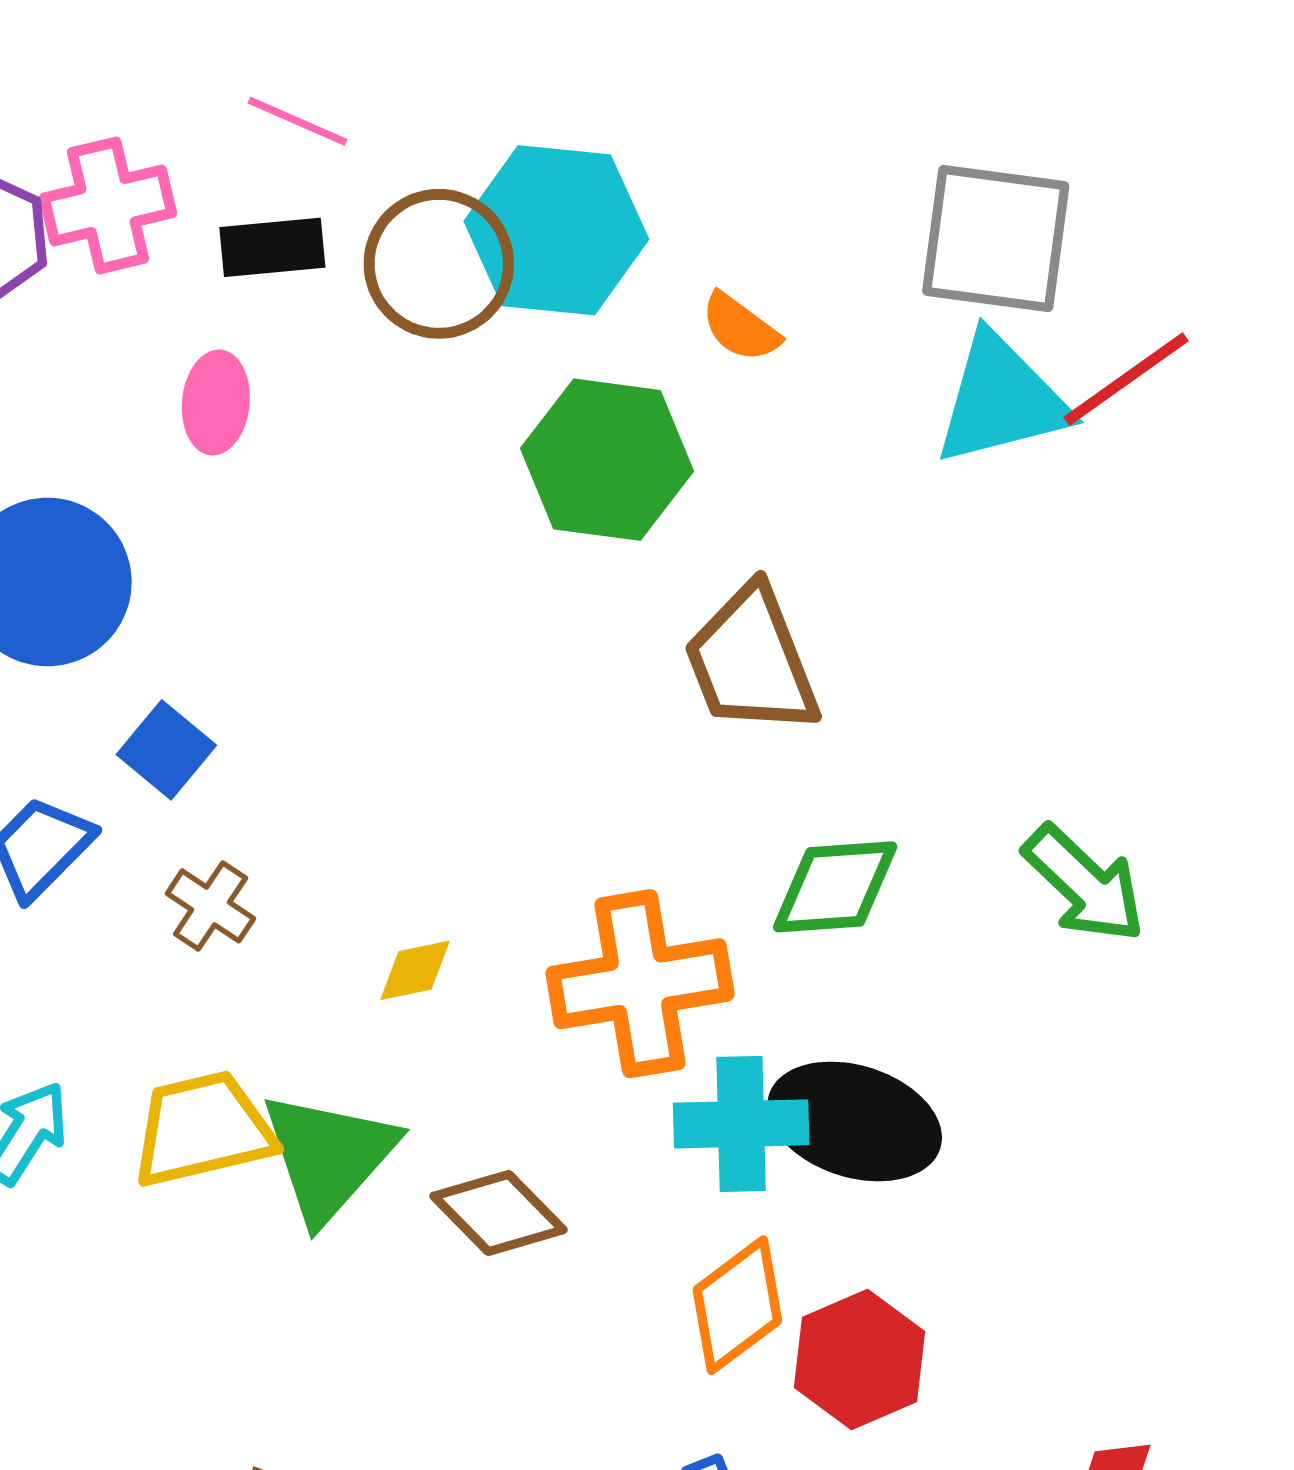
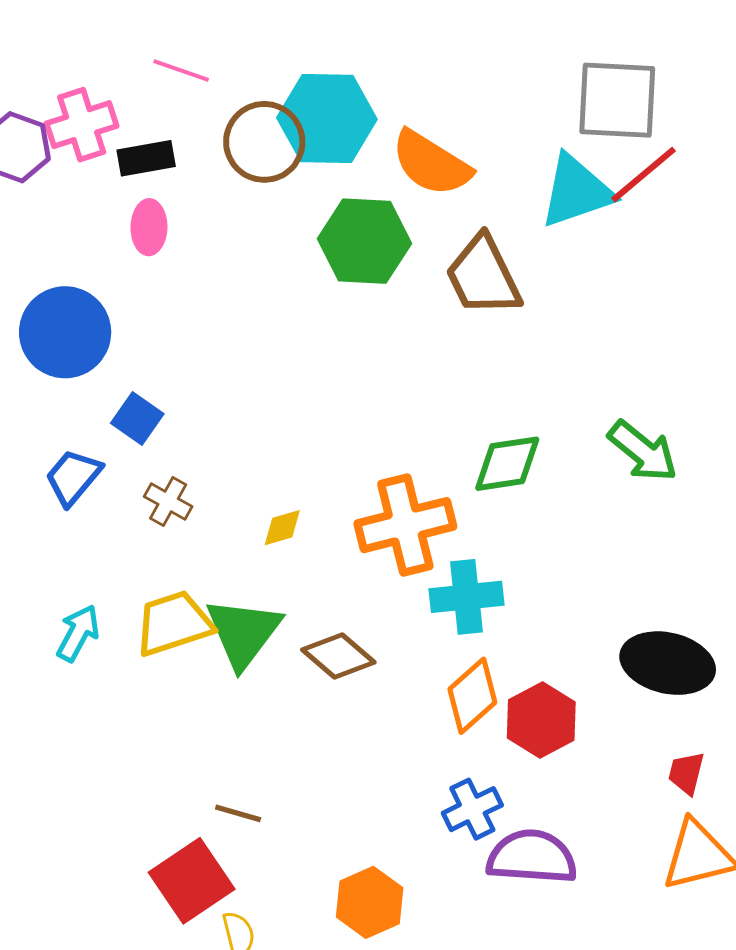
gray square: (996, 239) -> (617, 100), moved
black rectangle: (272, 247) -> (146, 158), moved
orange semicircle: (740, 327) -> (431, 163), size x1.8
brown trapezoid: (751, 661) -> (483, 276), moved
black ellipse: (855, 1121) -> (668, 663), moved

